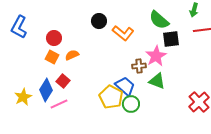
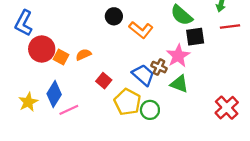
red circle: (54, 38) -> (42, 49), moved, size x1.5
brown cross: (139, 66) -> (159, 67), turned 32
red square: (63, 81) -> (104, 81), moved
blue trapezoid: (125, 86) -> (143, 75), moved

